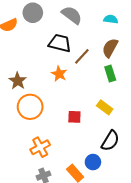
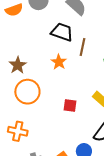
brown line: (82, 56) -> (82, 47), turned -36
orange cross: (40, 147) -> (18, 131), moved, turned 36

